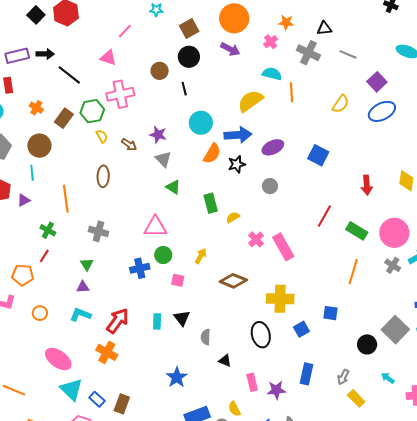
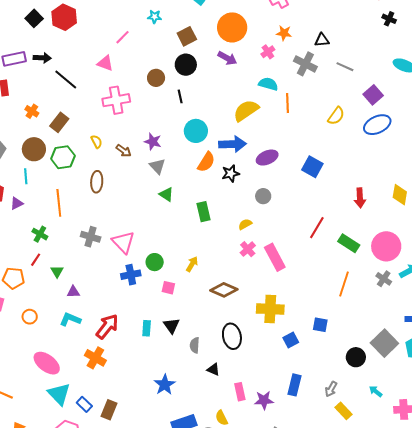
green hexagon: (92, 111) -> (63, 157), moved
yellow semicircle: (233, 217) -> (245, 224), moved
pink triangle: (155, 227) -> (123, 242), moved, turned 45
green triangle: (87, 264) -> (57, 271), moved
black ellipse: (261, 335) -> (232, 336), moved

